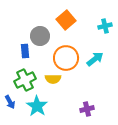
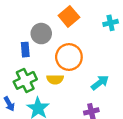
cyan arrow: (95, 59) -> (100, 83), moved

